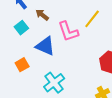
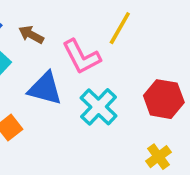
cyan cross: (54, 83) -> (99, 107), moved

